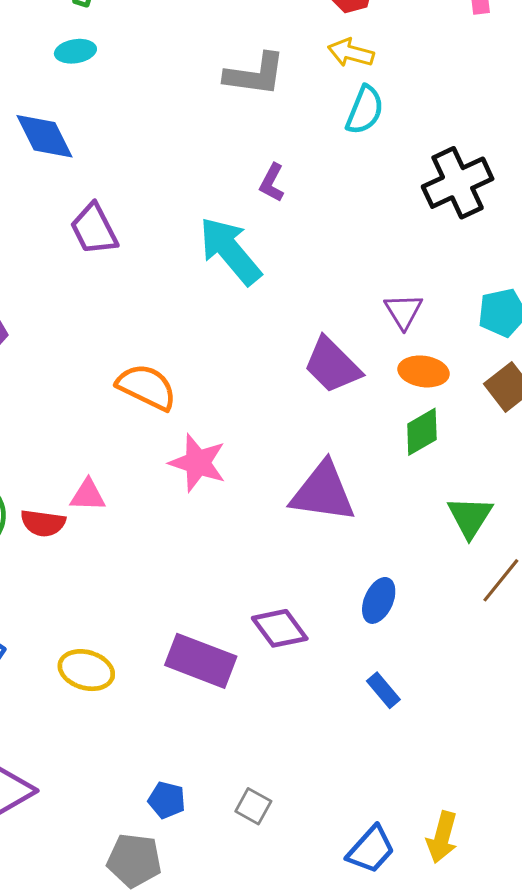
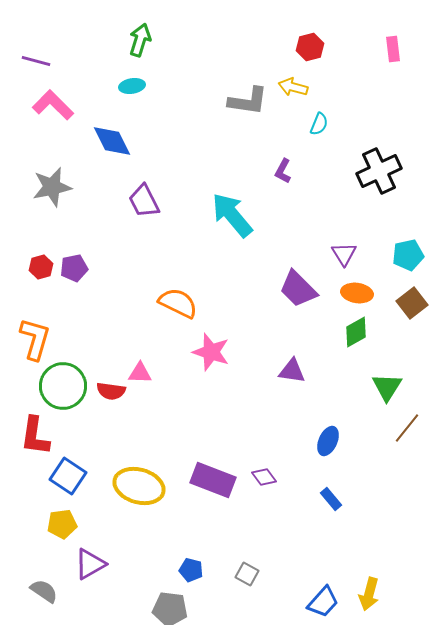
yellow arrow: (351, 53) -> (293, 87), moved
cyan semicircle: (365, 110) -> (319, 124), size x0.7
purple L-shape: (272, 183) -> (283, 171), moved
purple triangle: (323, 492) -> (292, 371), size x0.6
purple diamond: (280, 628) -> (264, 477), moved, size x0.7
yellow ellipse: (86, 670) -> (139, 486), size x1.4

